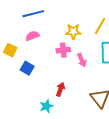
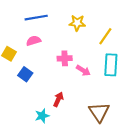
yellow star: (73, 32) -> (77, 23), moved
pink arrow: (82, 60) -> (83, 70), turned -40

